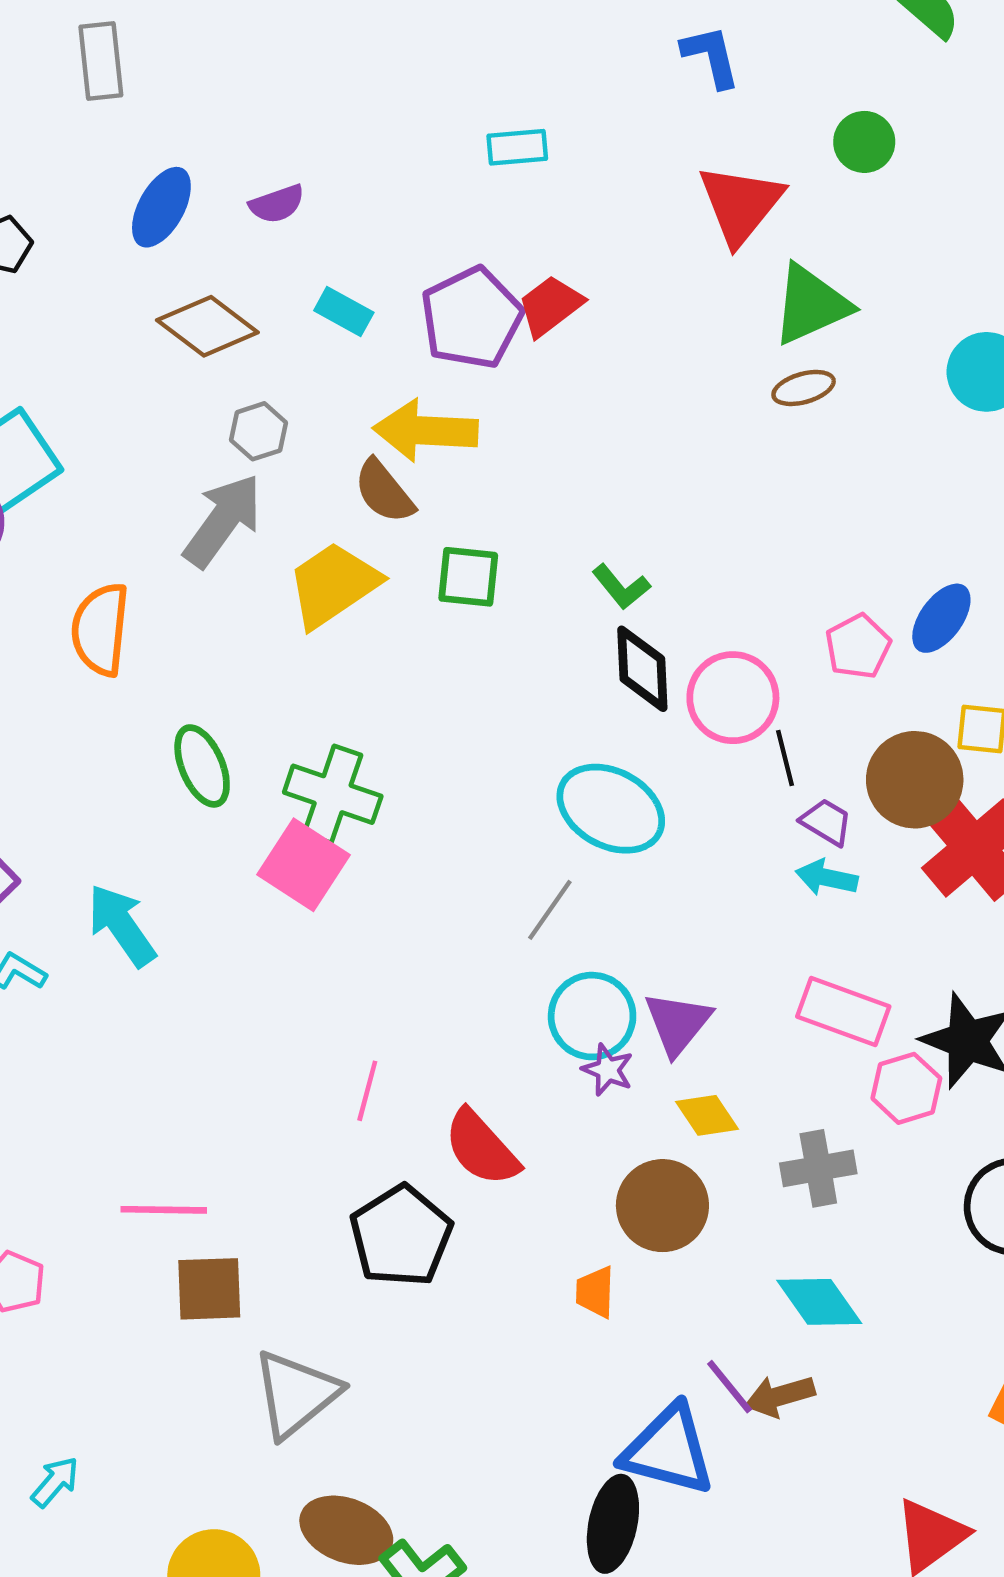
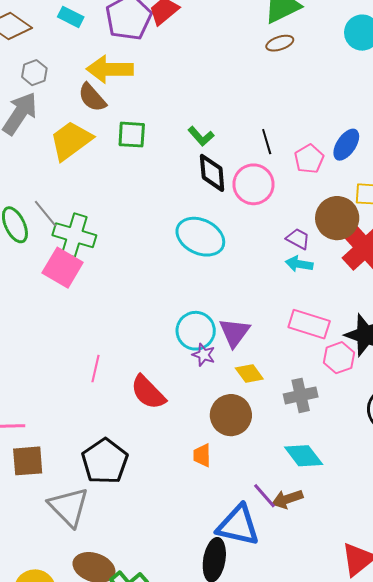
black line: (785, 758) -> (267, 142), moved
gray line: (550, 910) -> (46, 214), moved, turned -72
black pentagon: (401, 1236) -> (105, 461), moved
gray triangle: (296, 1394) -> (69, 507), turned -33

